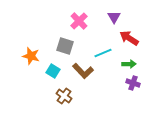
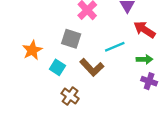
orange star: (31, 56) -> (32, 50), turned 30

